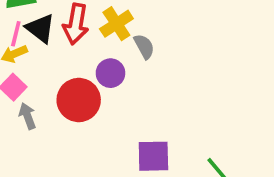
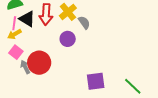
red circle: (79, 100) -> (39, 63), moved

